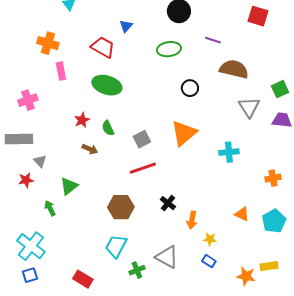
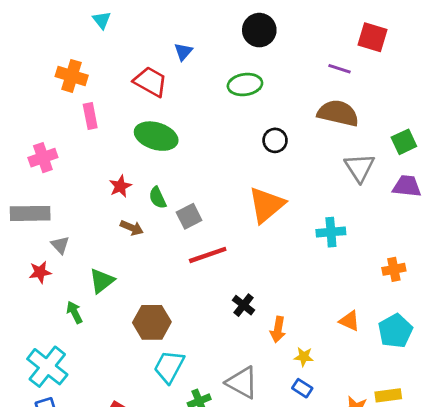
purple line: (213, 40) -> (339, 69), moved
gray square: (142, 139) -> (189, 216), moved
brown hexagon: (121, 207) -> (152, 322), moved

